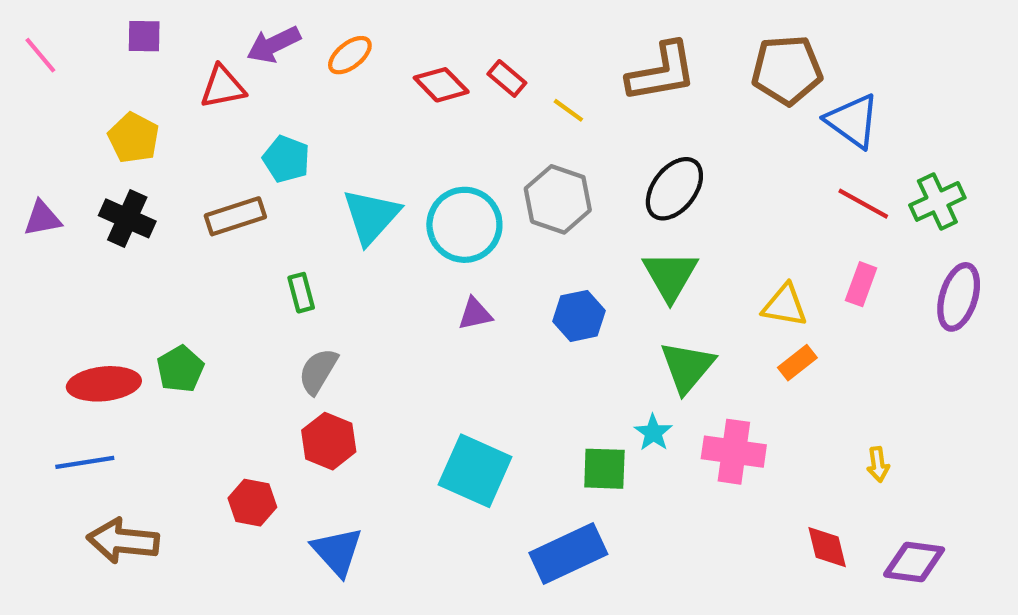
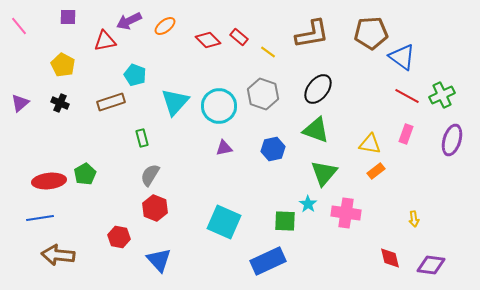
purple triangle: (42, 218) -> (20, 103), turned -30
black cross: (127, 218) -> (60, 103), size x0.7
green triangle: (670, 276) -> (316, 130), turned -40

